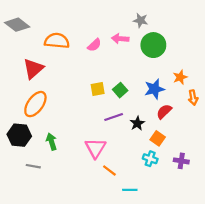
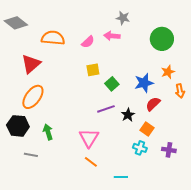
gray star: (140, 20) -> (123, 18), moved
green circle: (153, 45) -> (162, 39), moved
yellow square: (98, 89) -> (93, 70), moved
orange line: (109, 171) -> (91, 162), moved

